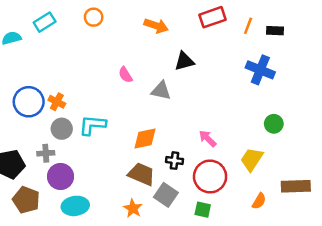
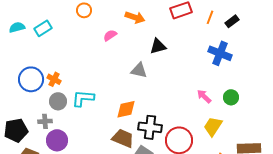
cyan rectangle: (45, 22) -> (43, 28), moved
black rectangle: (275, 31) -> (232, 21), turned -40
pink semicircle: (125, 75) -> (110, 35), moved, turned 88
pink arrow: (208, 139) -> (204, 96), moved
black cross: (174, 161) -> (150, 127), size x1.6

